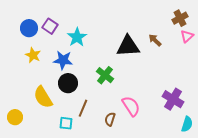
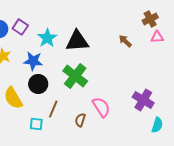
pink triangle: (187, 36) -> (157, 37), turned 40
black triangle: (128, 46) -> (77, 41), moved
green cross: (105, 75) -> (75, 76), size x1.4

